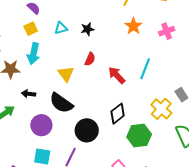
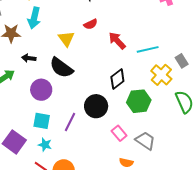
red semicircle: (90, 59) -> (91, 24), turned 40
cyan line: (145, 69) -> (148, 49), moved, turned 55
black circle: (87, 130) -> (96, 106), moved

